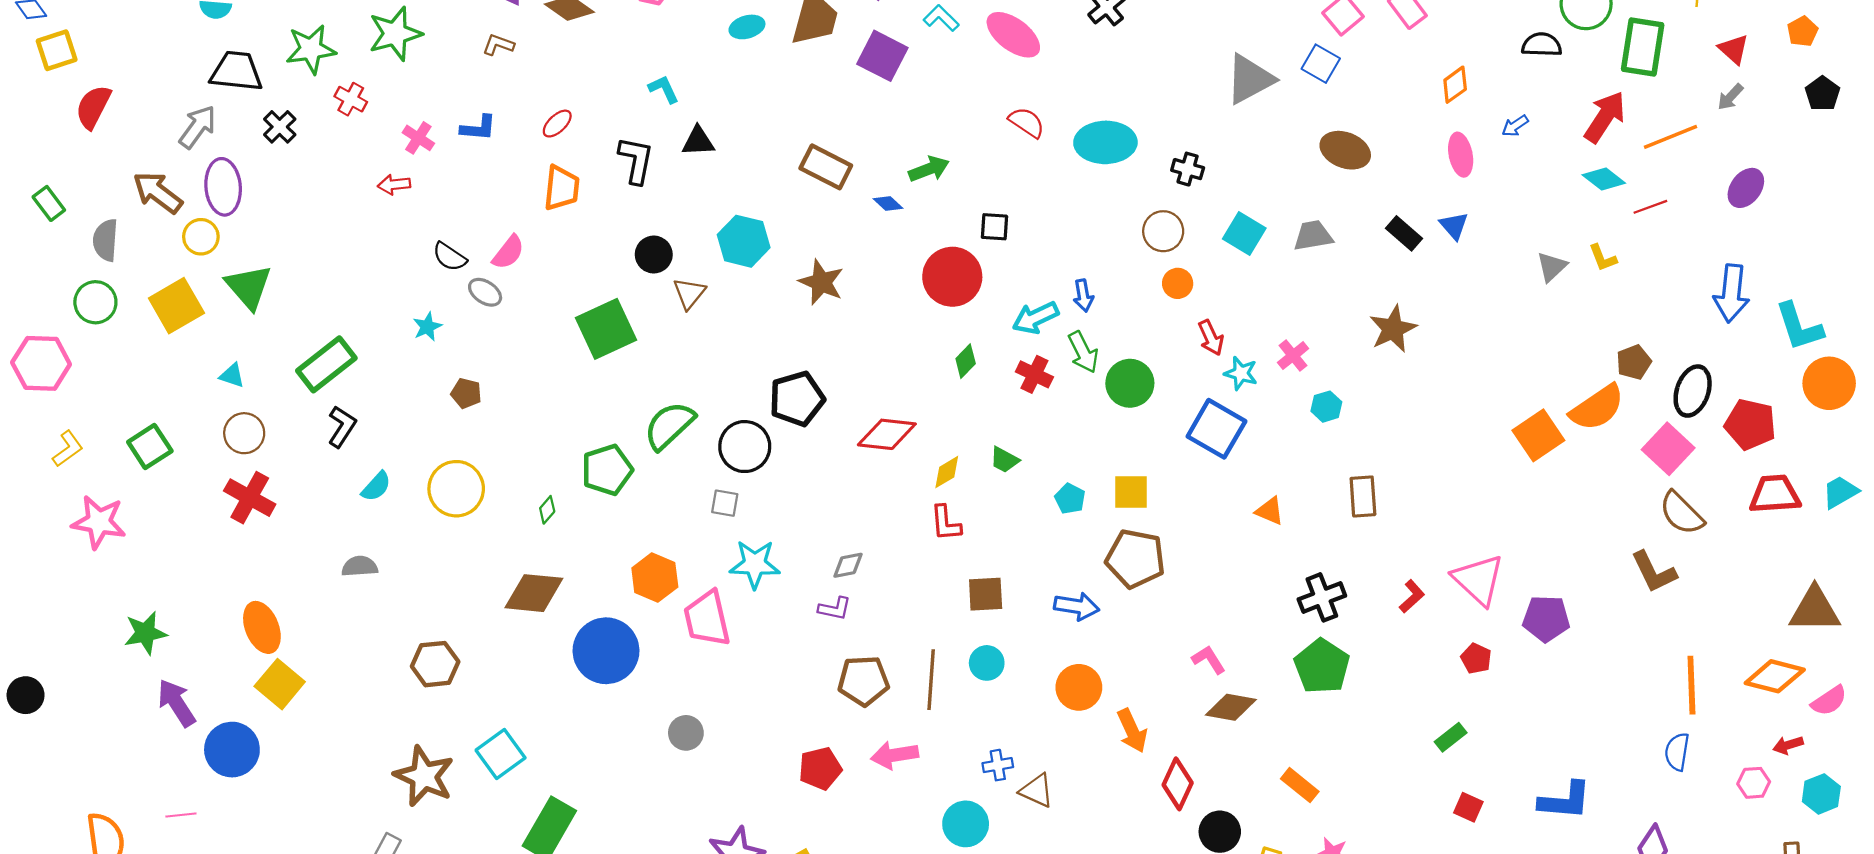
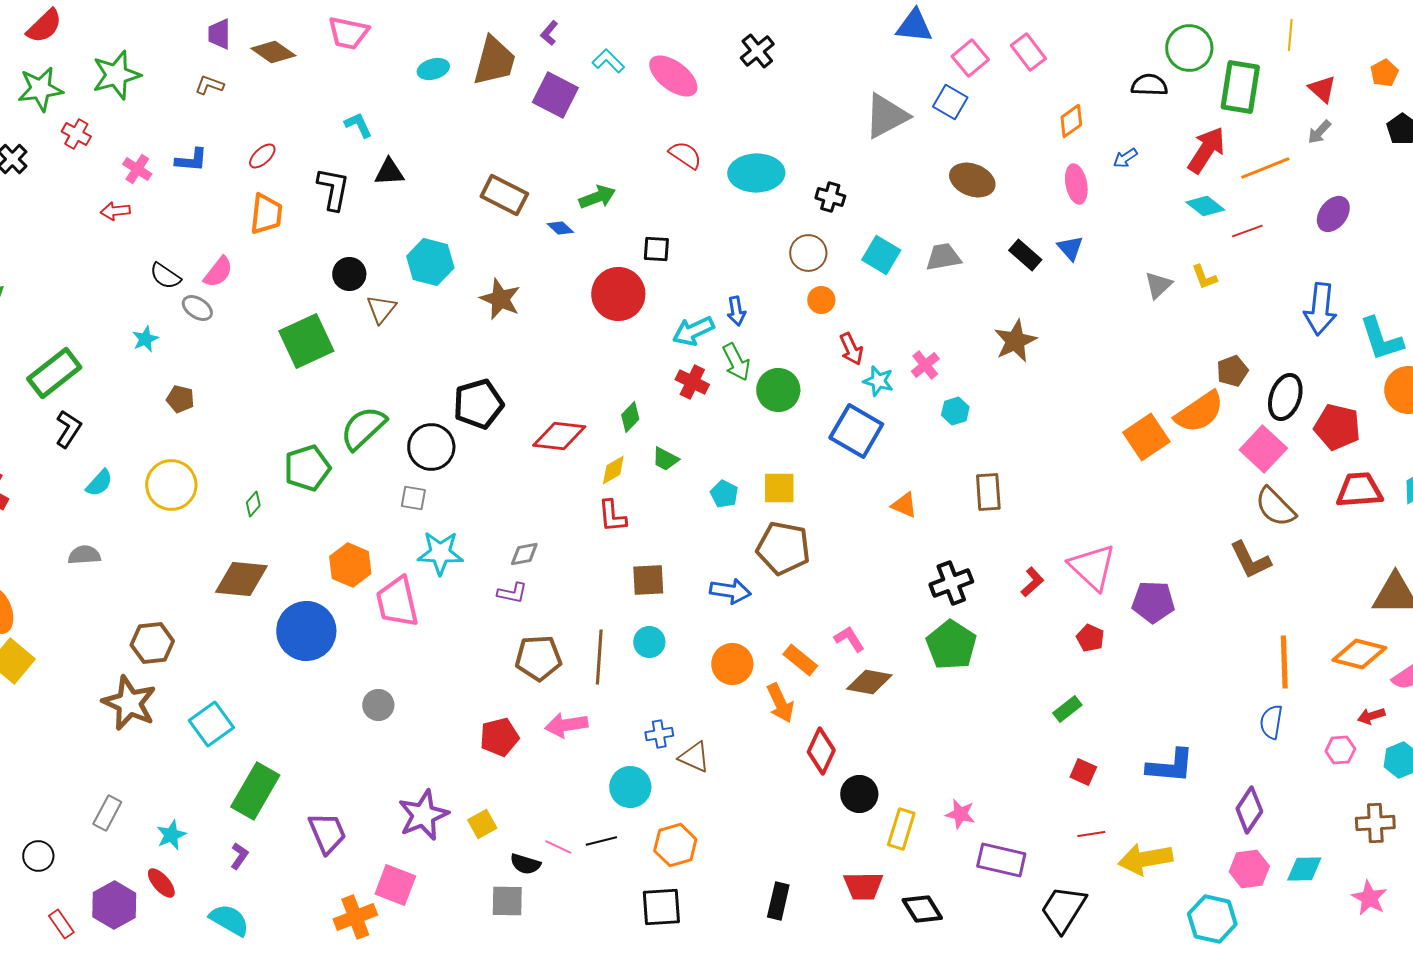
green diamond: (966, 361) -> (630, 417), moved
brown star: (424, 776) -> (129, 703), moved
orange rectangle: (1300, 785) -> (800, 660), moved

